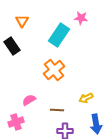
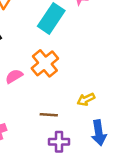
pink semicircle: (29, 100) -> (14, 76), moved

